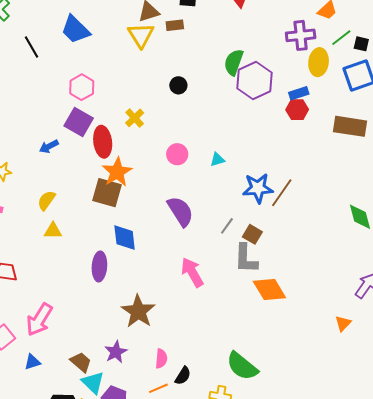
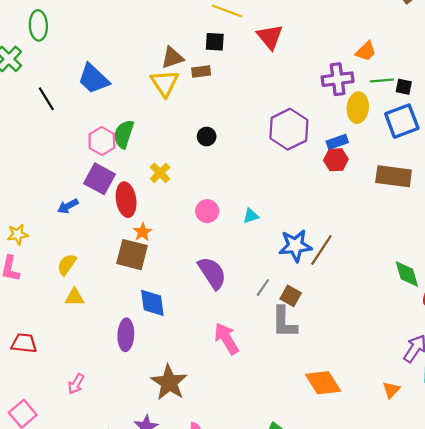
green line: (341, 38) -> (382, 81), turned 35
green semicircle: (234, 62) -> (124, 134), moved
orange star: (117, 172) -> (143, 232), size x0.6
orange diamond: (269, 289) -> (323, 383), moved
pink arrow: (39, 320) -> (76, 384), moved, size x0.6

